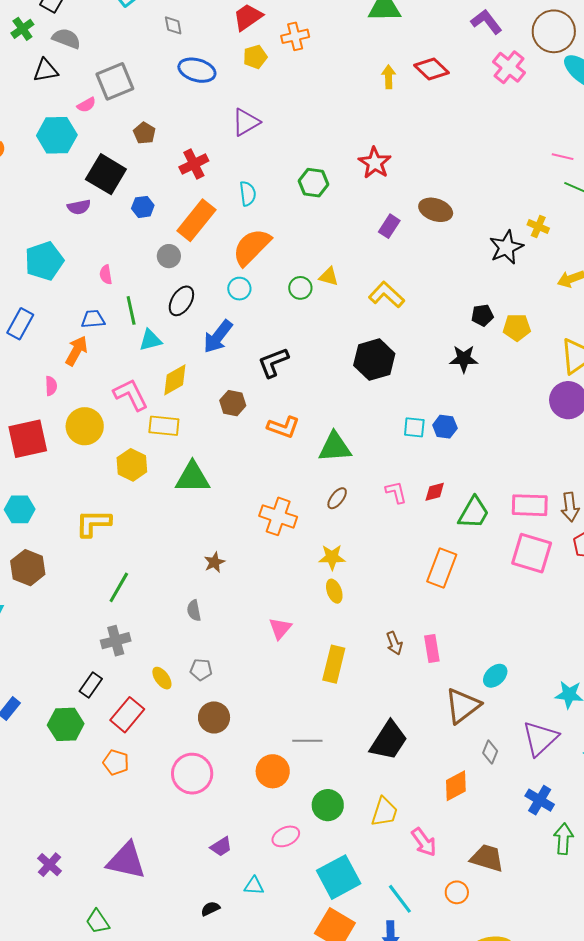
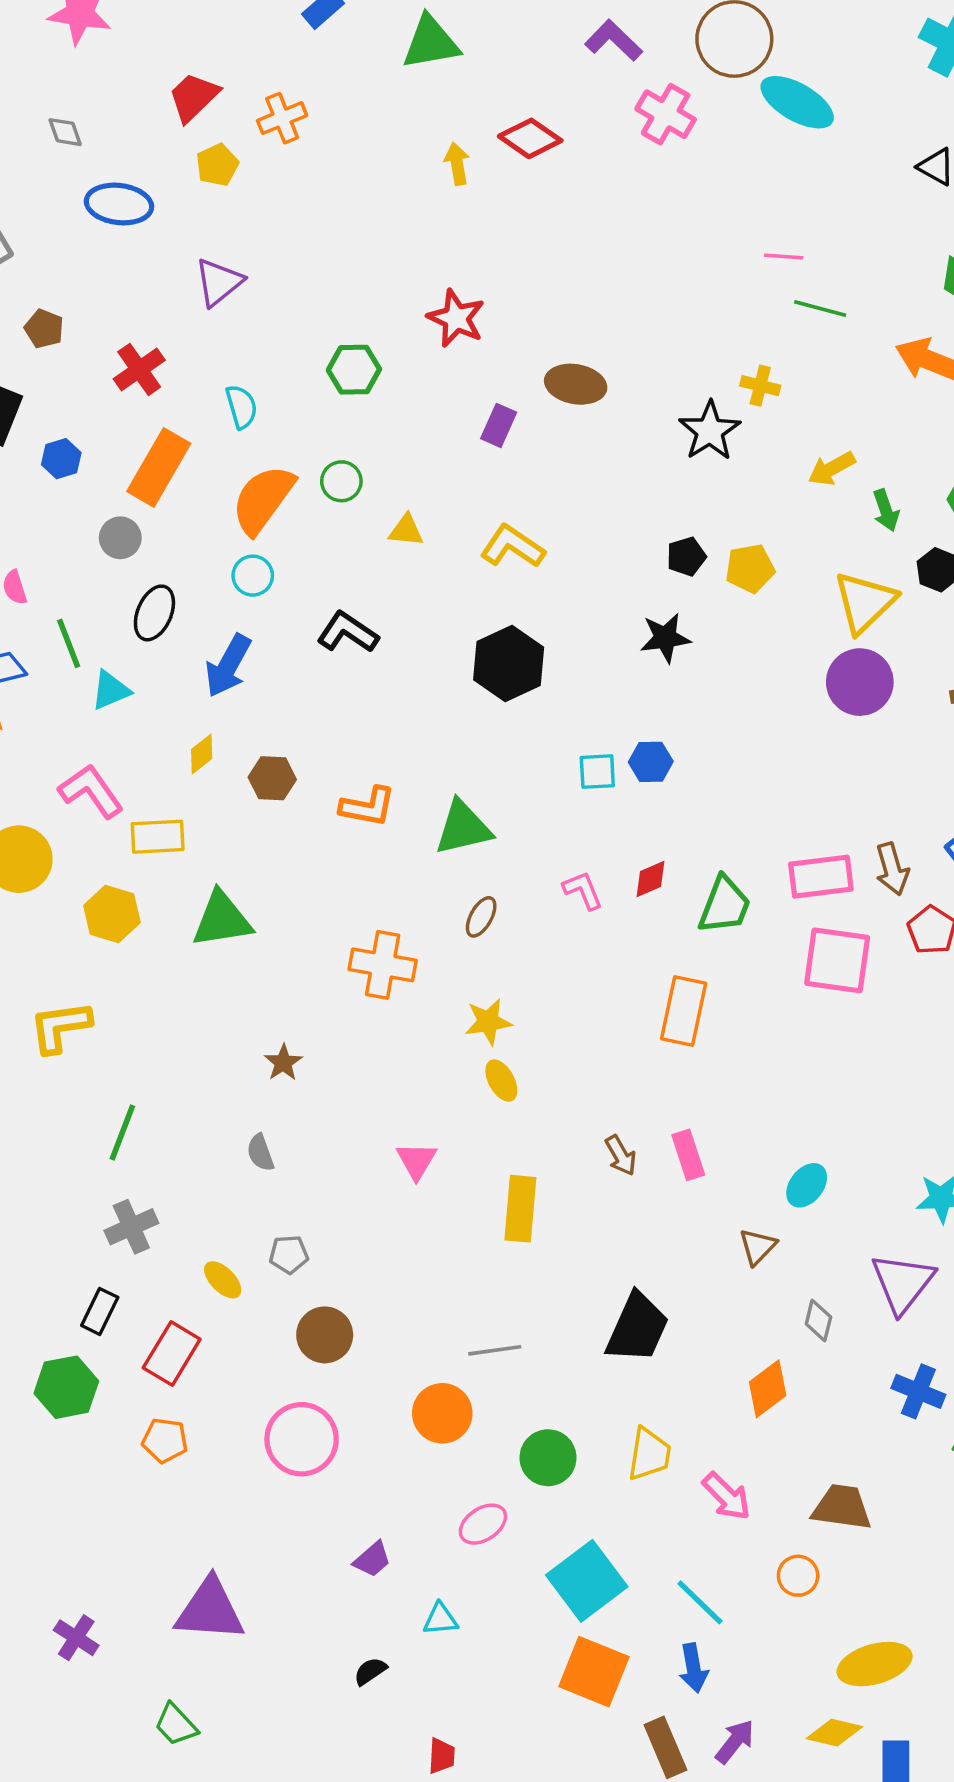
green circle: (300, 288) -> (341, 481), moved
black L-shape: (273, 362) -> (348, 632), moved, turned 64
yellow diamond: (175, 380) -> (202, 754), moved, size x0.7
brown triangle: (463, 706) -> (758, 1247), size x0.6

